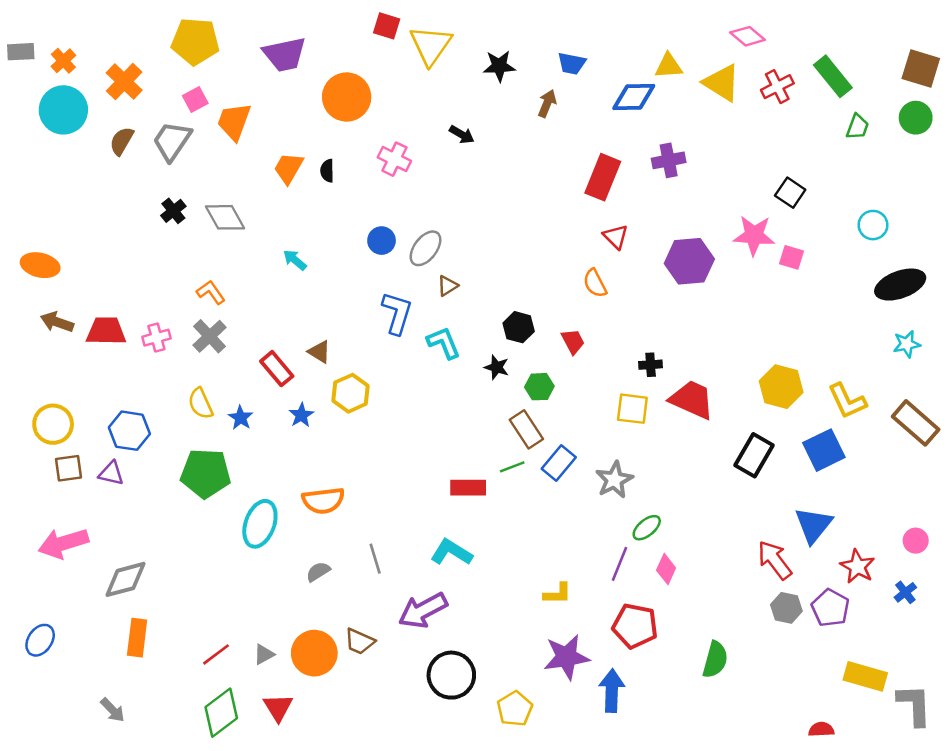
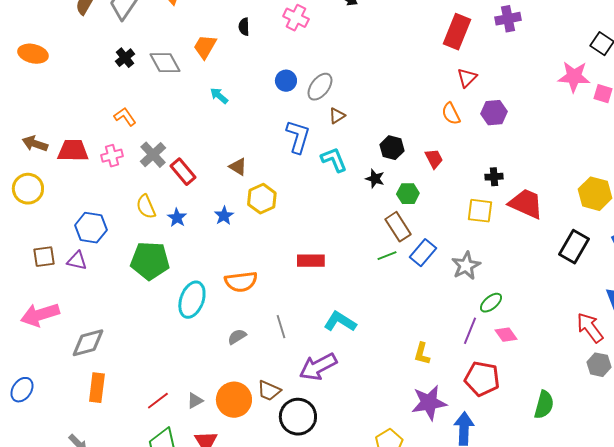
orange trapezoid: (288, 168) -> (205, 47), moved
red triangle: (616, 237) -> (467, 78), turned 30
purple hexagon: (689, 261) -> (494, 113), moved, size x0.7
orange ellipse: (40, 265) -> (33, 54), moved
orange L-shape: (211, 292) -> (125, 117), moved
red rectangle: (277, 369) -> (183, 172), moved
yellow circle: (53, 424) -> (28, 189), moved
red rectangle: (468, 488) -> (311, 261), moved
pink diamond: (666, 569) -> (506, 335), turned -60
yellow L-shape: (557, 594) -> (422, 354), turned 105
black circle: (451, 675) -> (298, 417), moved

